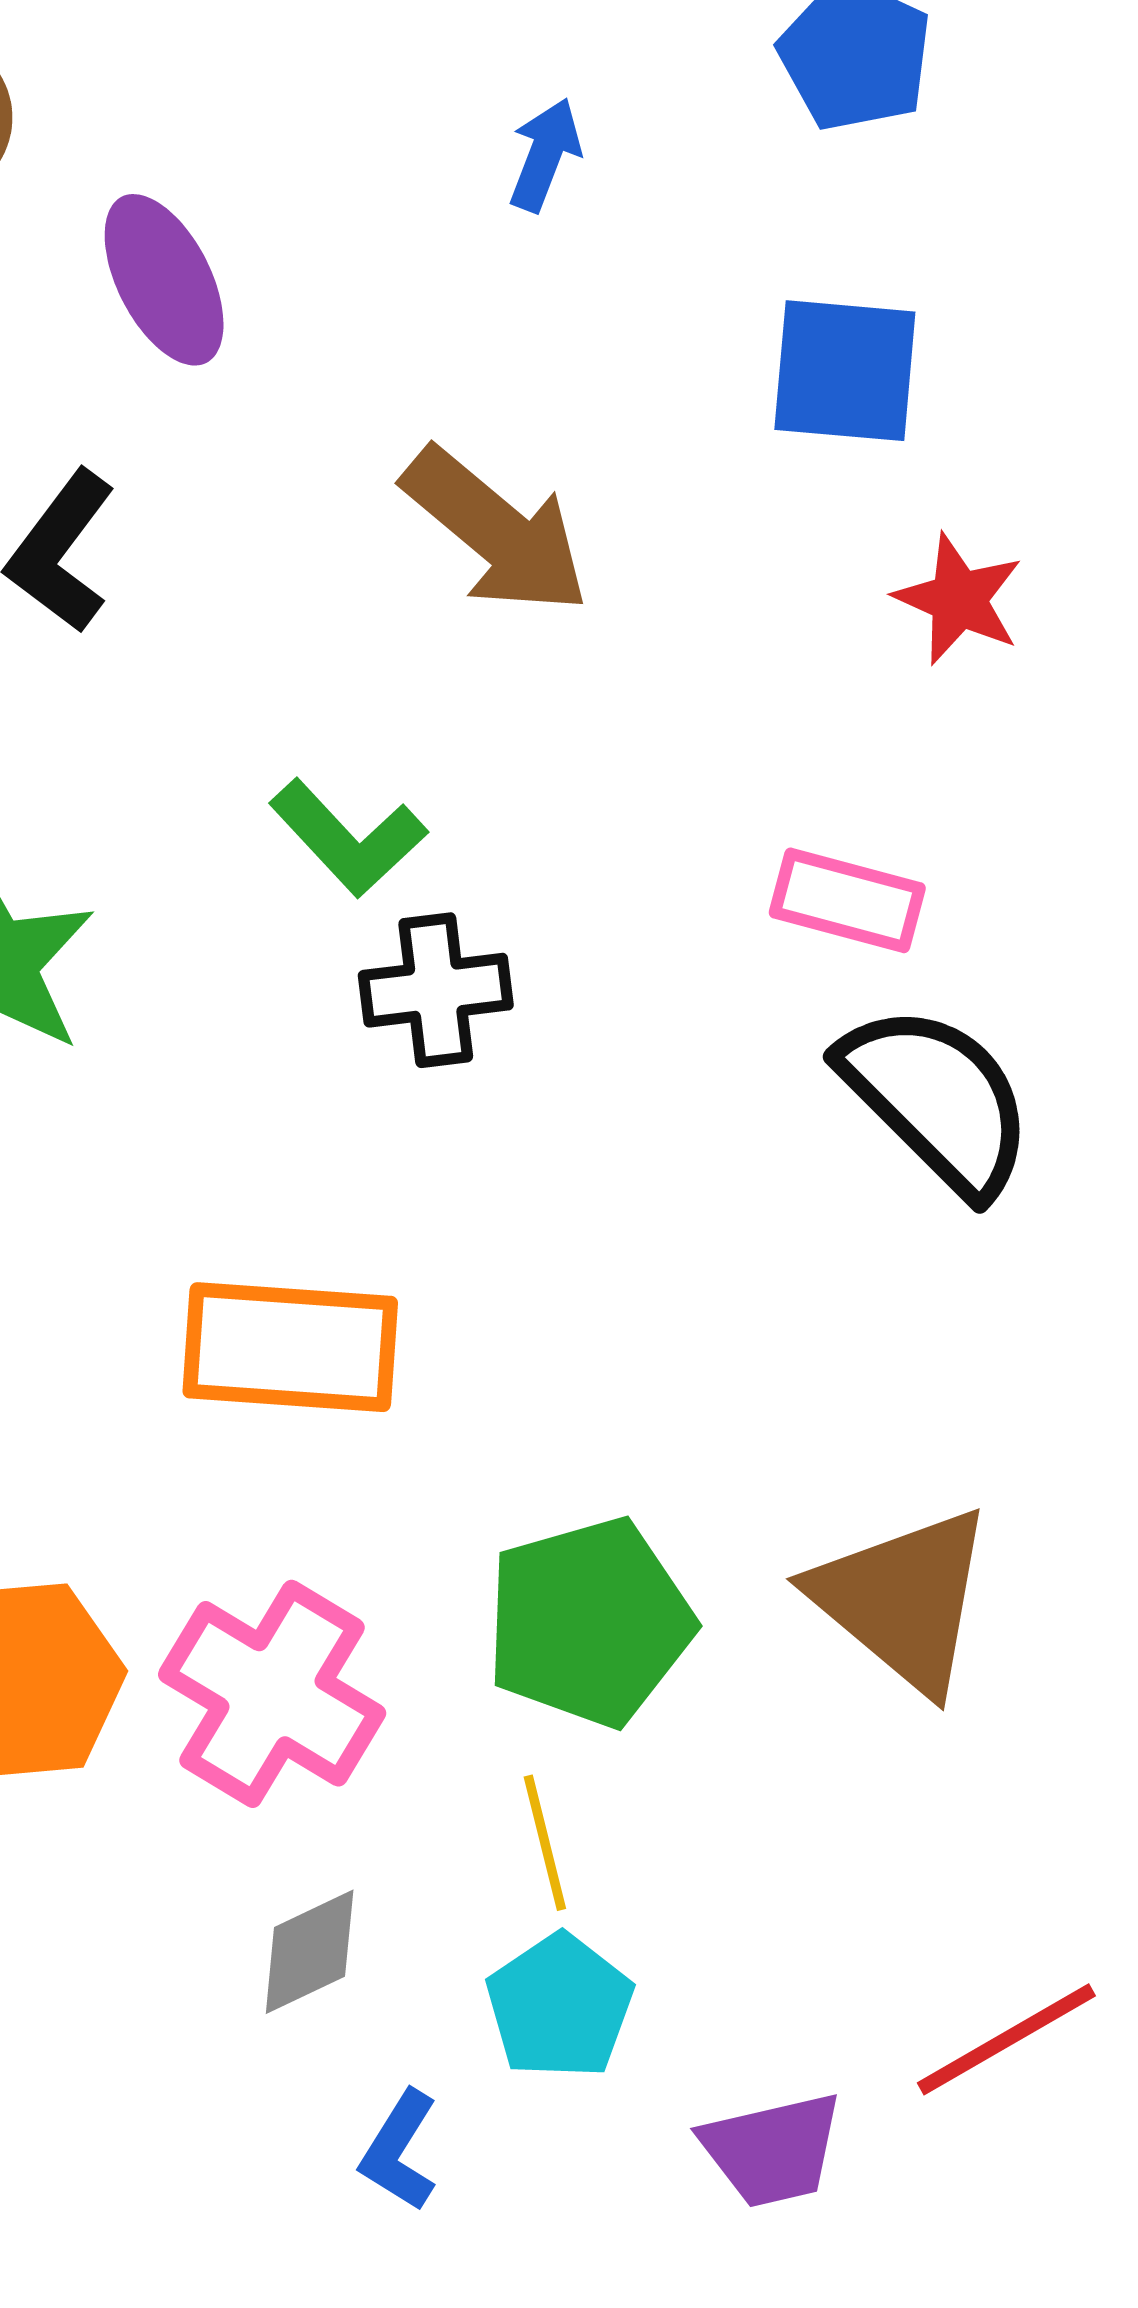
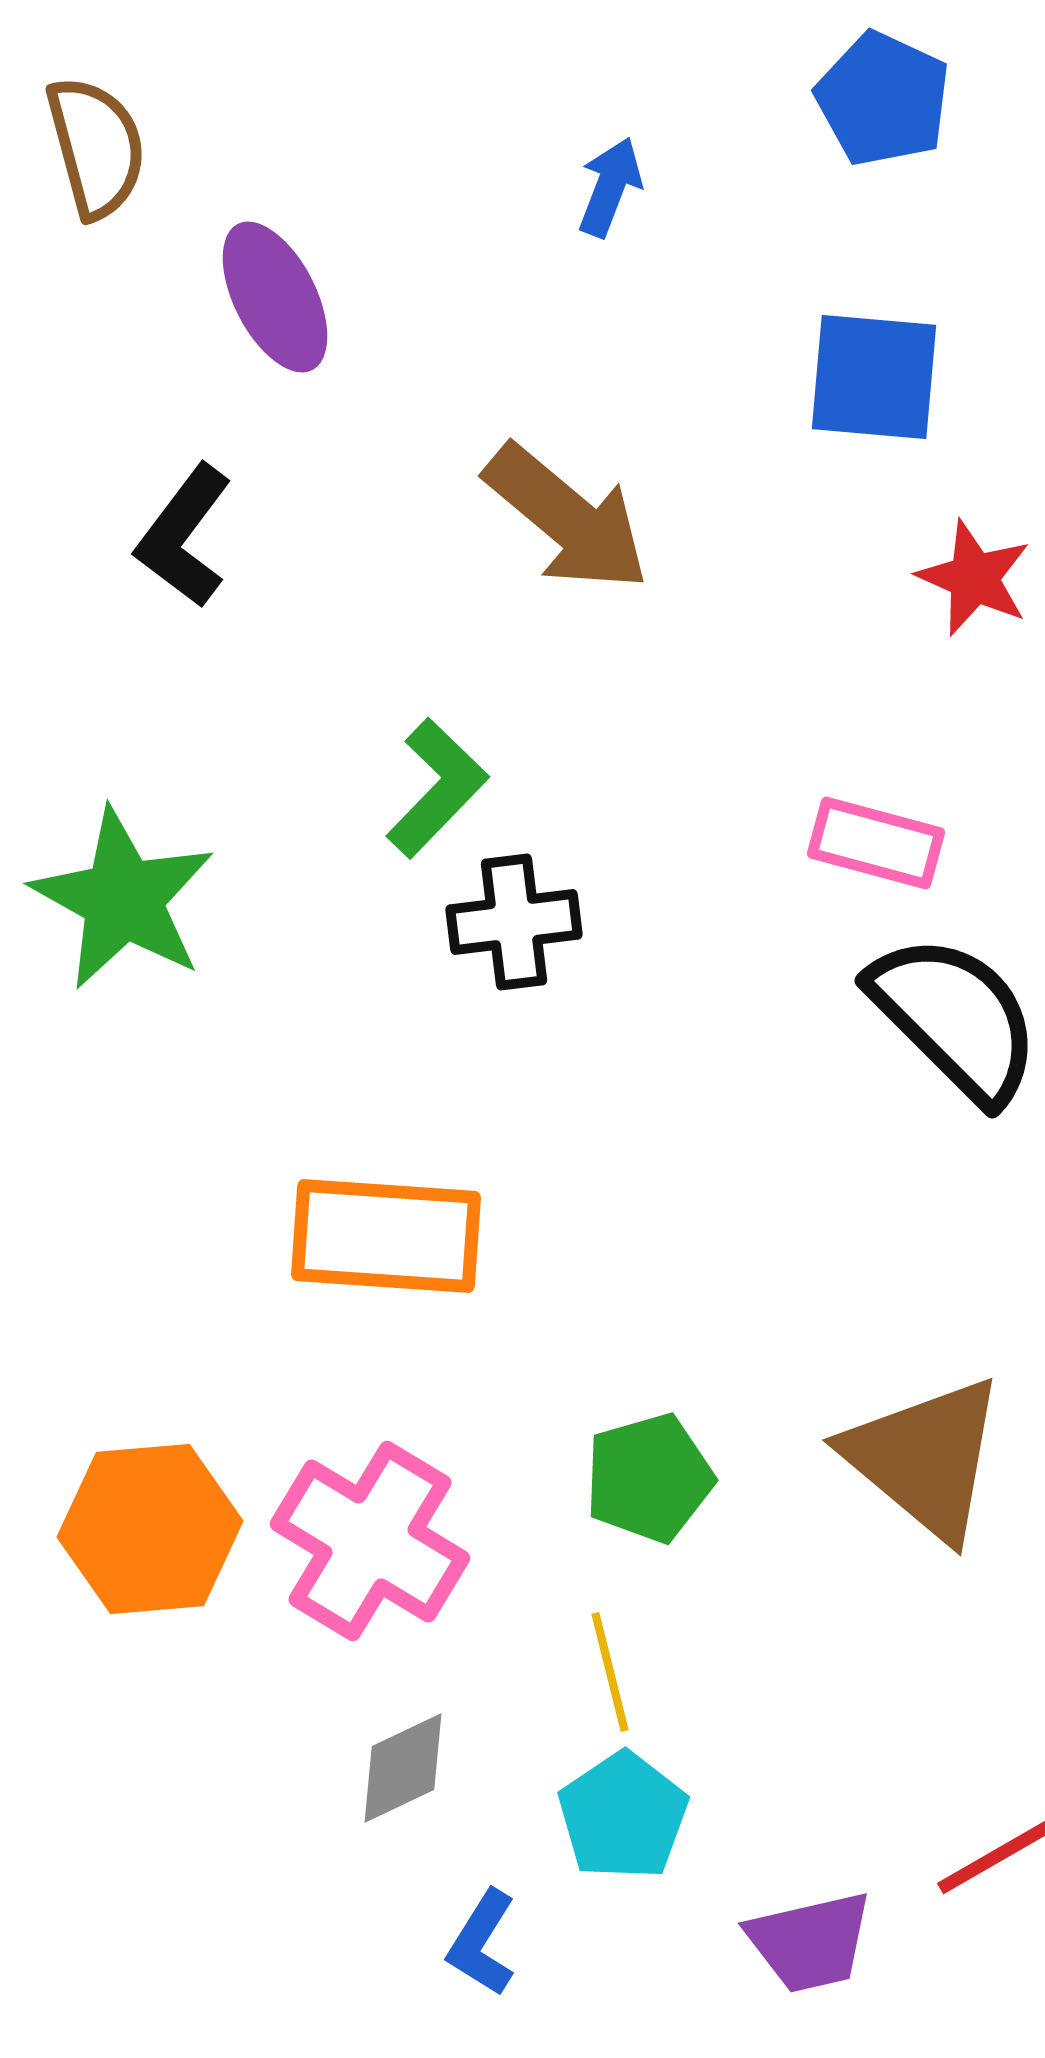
green L-shape: (348, 838) -> (437, 788), turned -93
green pentagon: (589, 1622) -> (649, 1478), size x0.7

